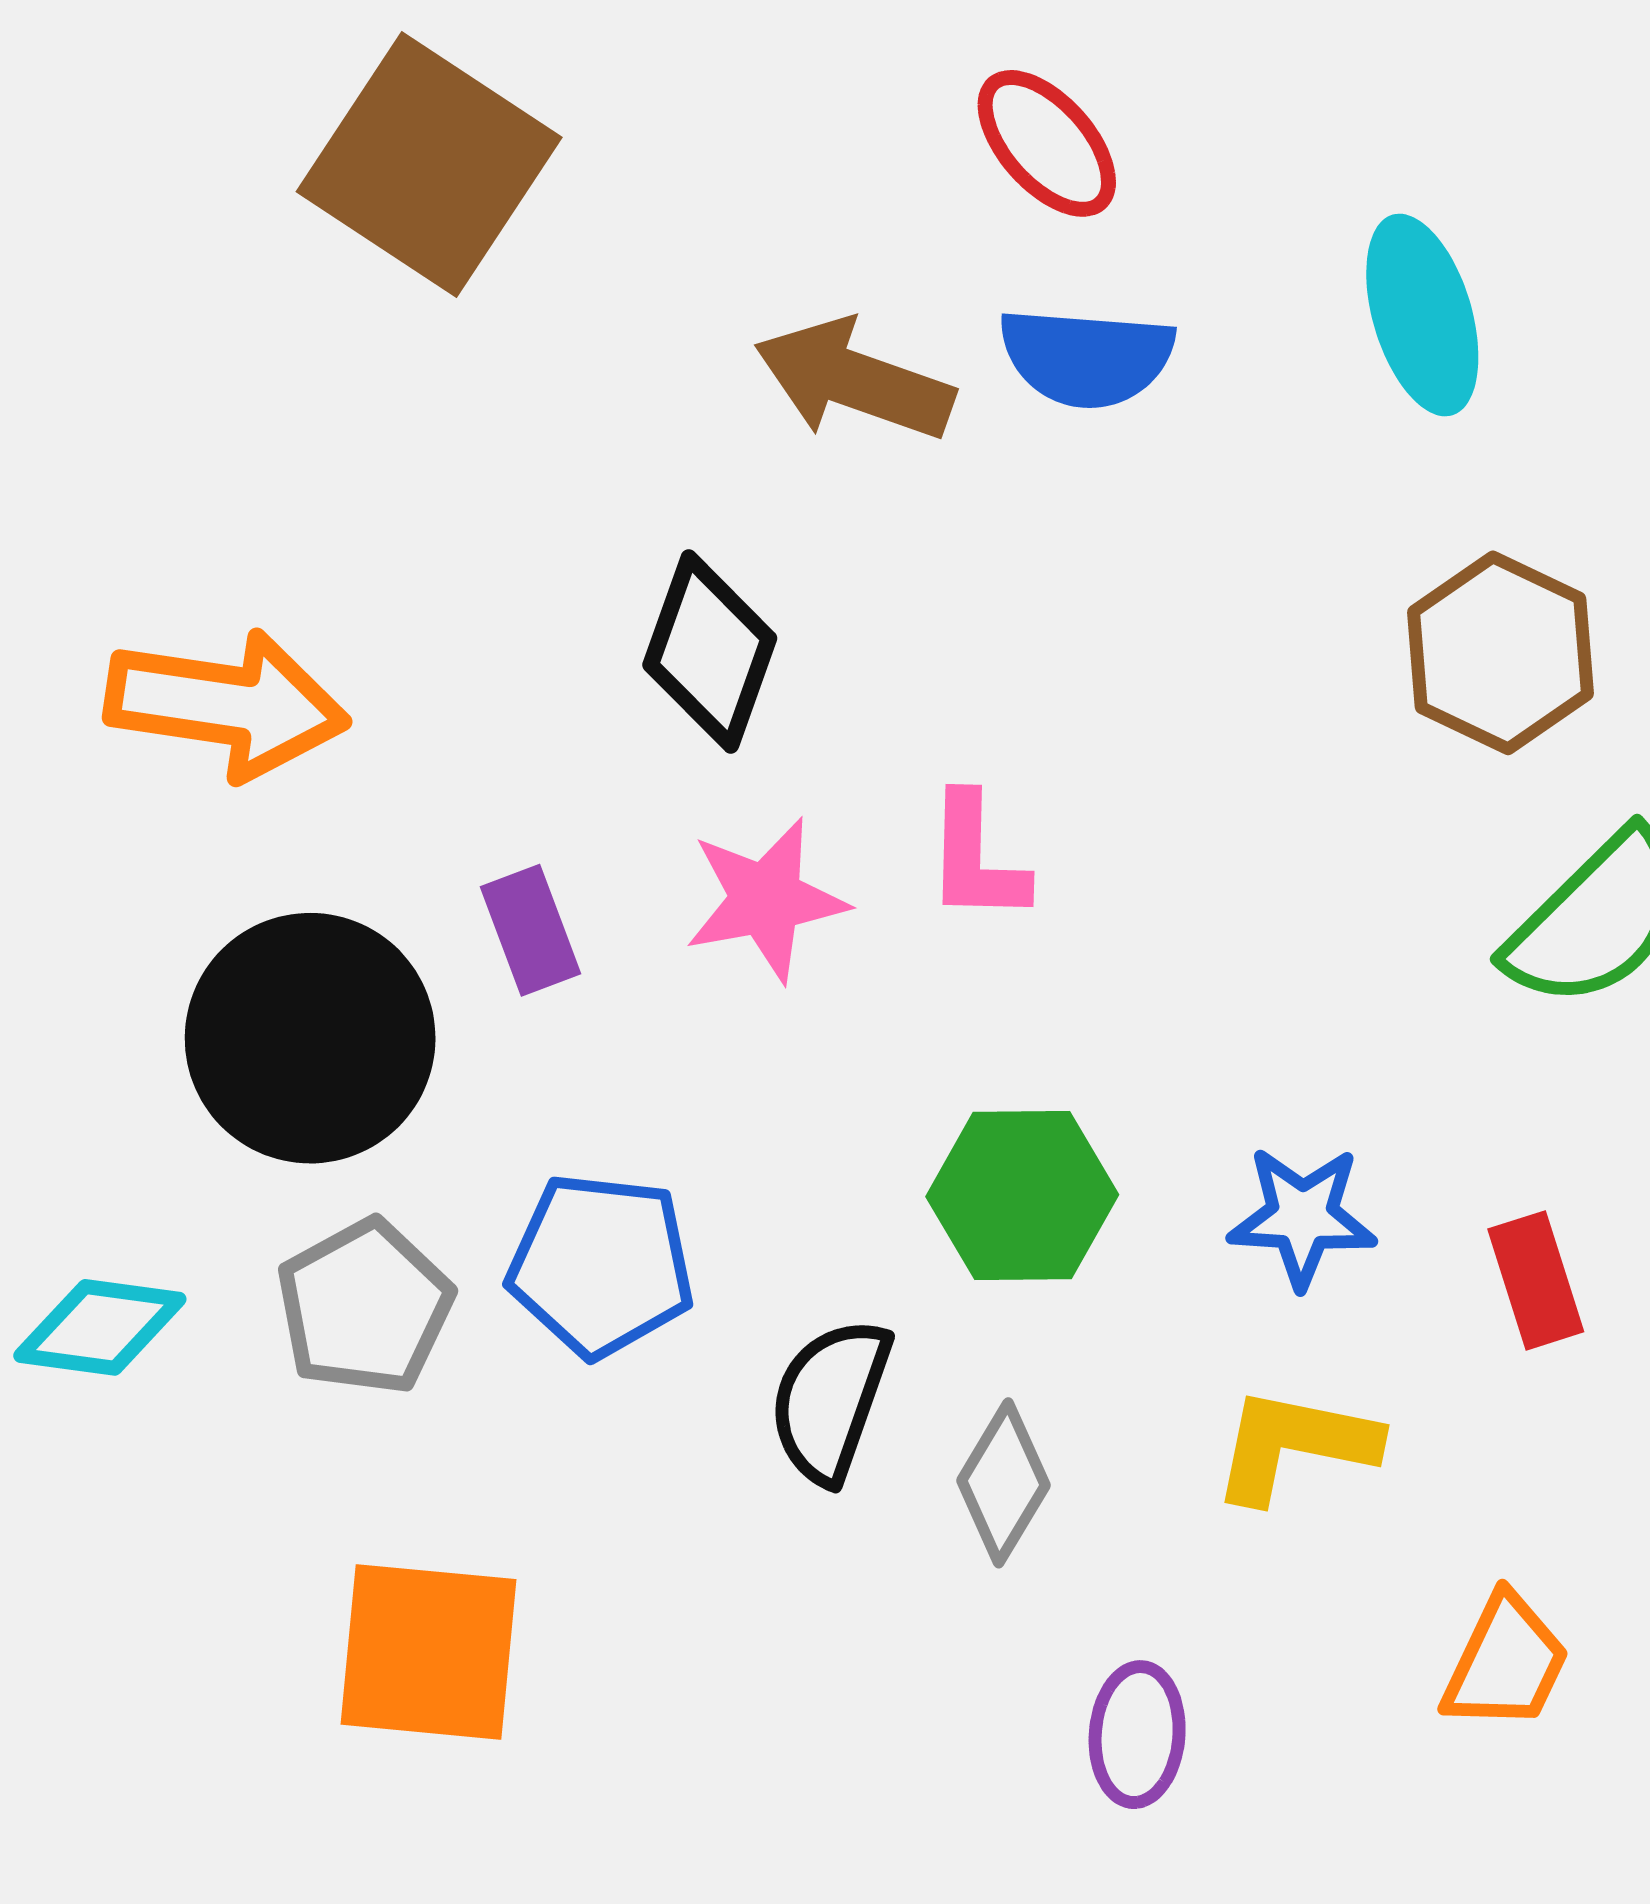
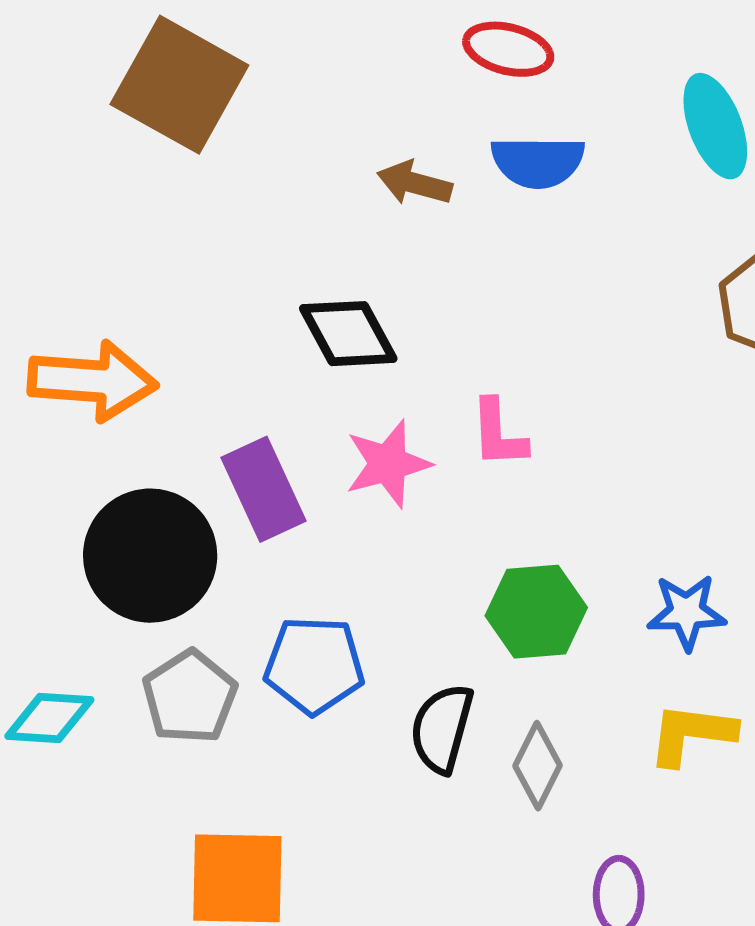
red ellipse: (1047, 143) -> (508, 49), turned -30
brown arrow: (854, 380) -> (415, 183), size x0.7
black diamond: (710, 652) -> (348, 334), turned -44
purple rectangle: (530, 930) -> (264, 489), size x1.5

